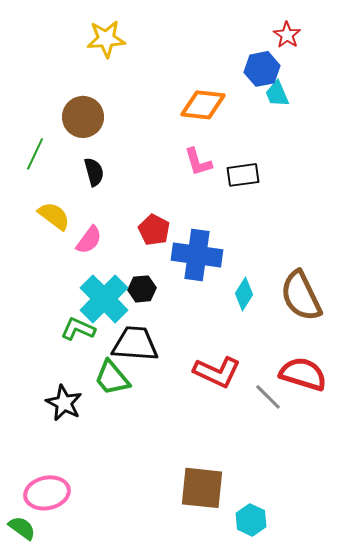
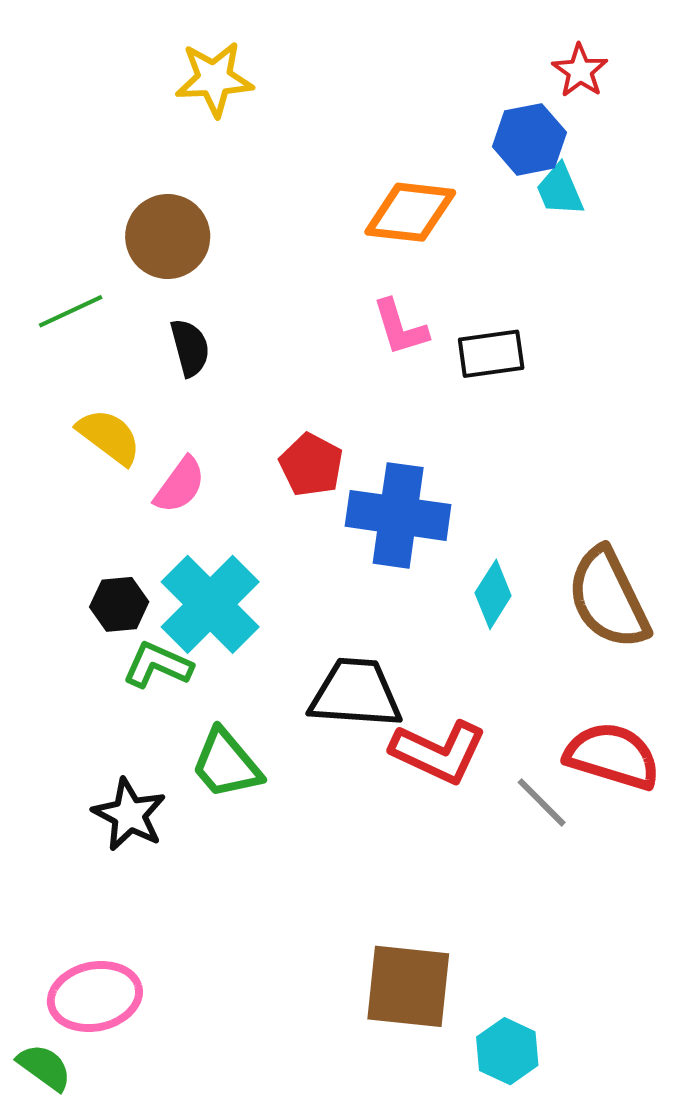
green line: (35, 154) -> (71, 311), turned 40
black hexagon: (142, 289) -> (119, 604), moved
black trapezoid: (135, 344) -> (356, 693), moved

